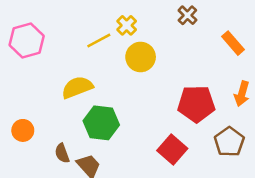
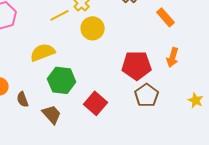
brown pentagon: (229, 142) -> (147, 95), moved
red square: (172, 149) -> (96, 103), moved
brown semicircle: (62, 153) -> (23, 99), moved

